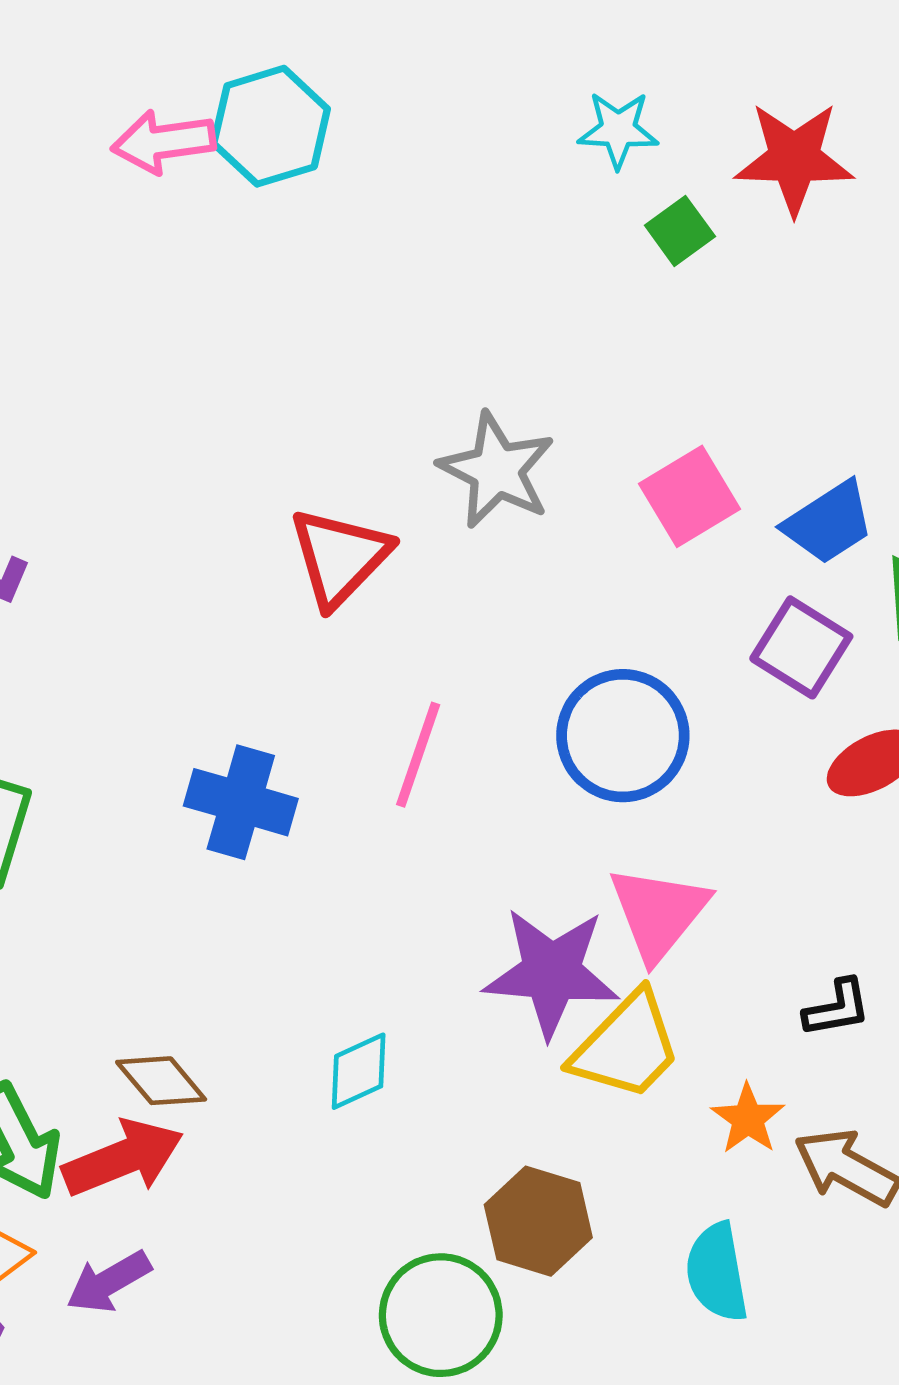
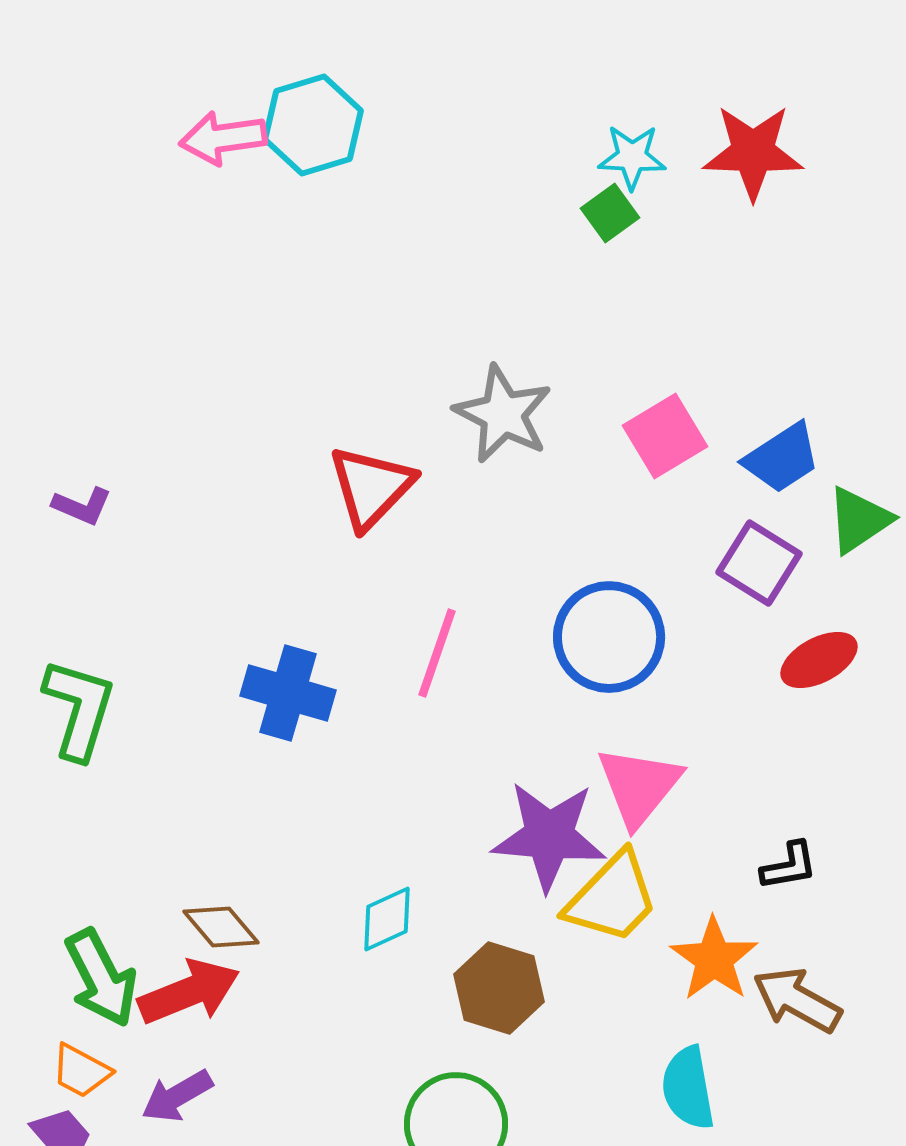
cyan star: (618, 130) -> (632, 157), moved
green square: (680, 231) -> (610, 213), moved
orange star: (748, 1119) -> (714, 959), size x1.4
brown hexagon: (538, 1221) -> (499, 988), moved

